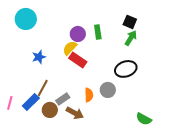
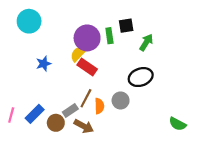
black square: (130, 22) -> (126, 26), moved, turned -32
purple circle: (78, 34) -> (87, 38), size x1.5
brown line: (43, 88) -> (86, 98), moved
green semicircle: (144, 119) -> (178, 124), moved

